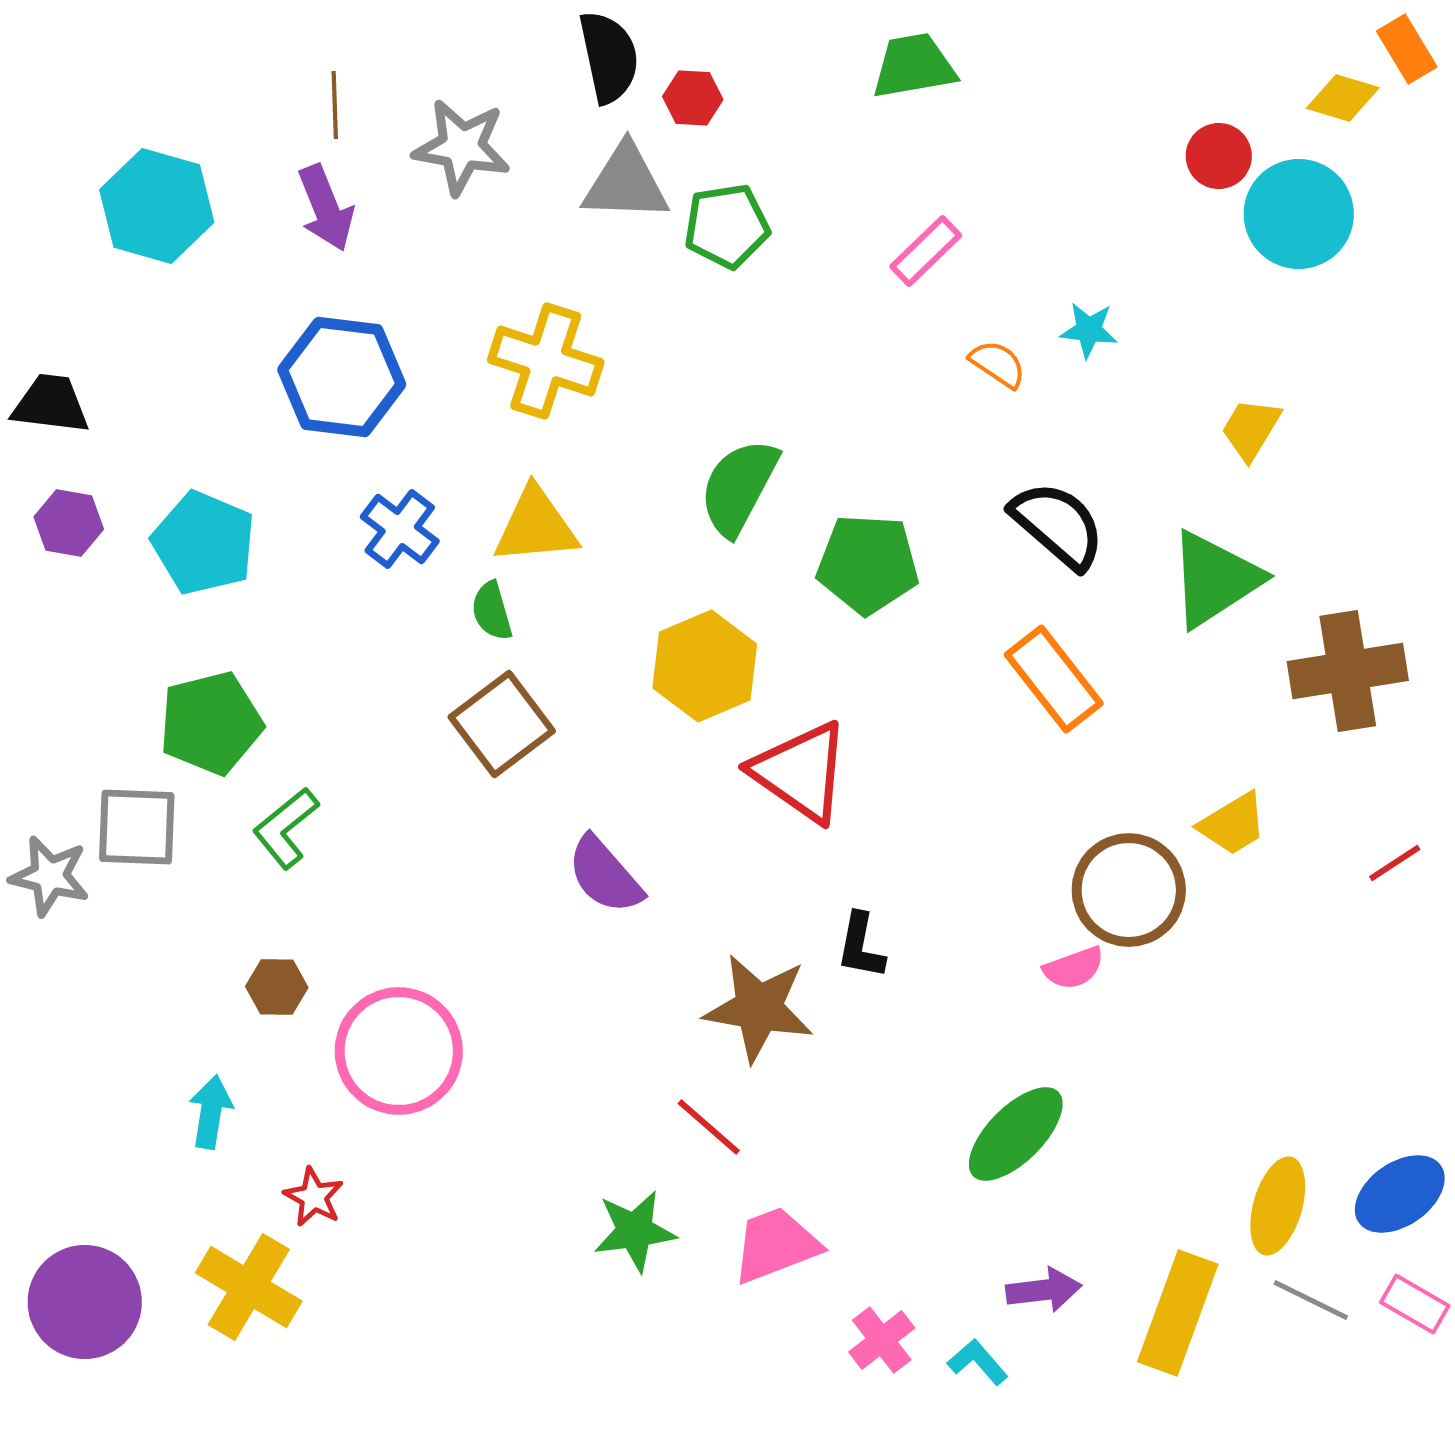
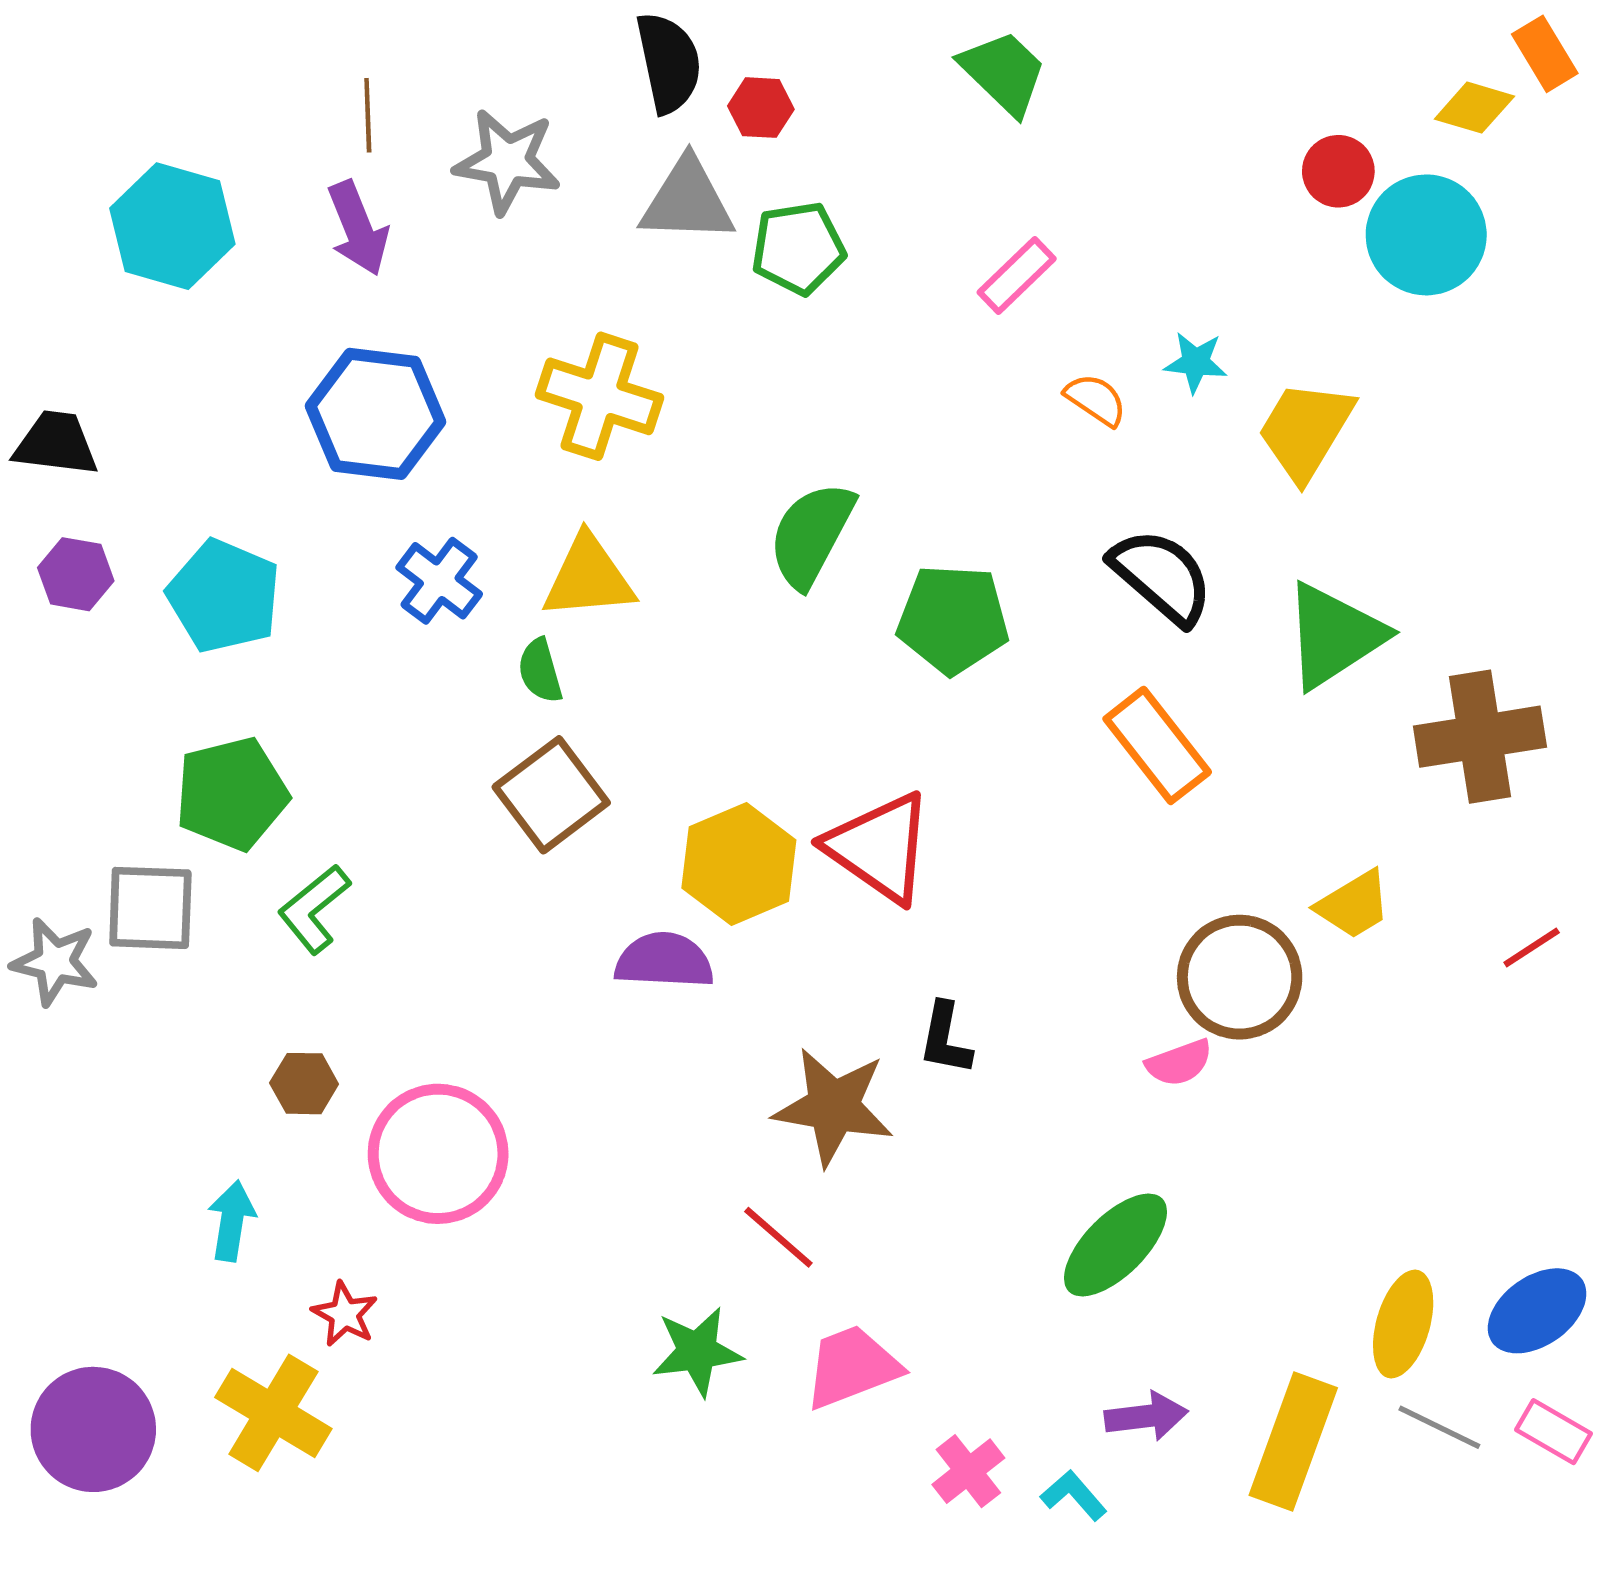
green trapezoid: (914, 66) -> (1003, 72), turned 54
yellow trapezoid: (1251, 429) -> (1305, 430), moved, size x1.5
yellow hexagon: (705, 666) -> (739, 864), moved
purple semicircle: (605, 875) -> (664, 961), turned 134

